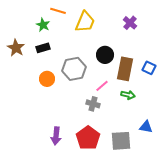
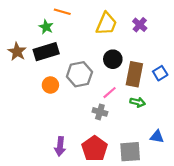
yellow trapezoid: (85, 22) -> (106, 24), moved
black rectangle: (43, 48) -> (46, 52), size x1.6
blue square: (149, 68) -> (160, 73), turned 32

